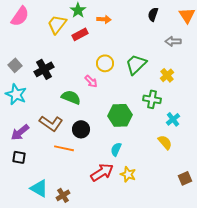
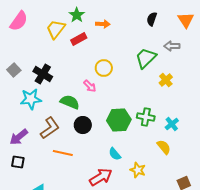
green trapezoid: (136, 64) -> (146, 58), moved
black cross: (44, 69) -> (43, 74), turned -30
cyan star: (16, 94) -> (31, 99), moved, turned -30
green cross: (152, 99) -> (146, 117), moved
brown L-shape: (51, 123) -> (50, 128), turned -70
black circle: (81, 129) -> (83, 125), moved
cyan semicircle: (116, 149) -> (115, 154), turned -64
yellow star: (128, 174) -> (138, 170), moved

